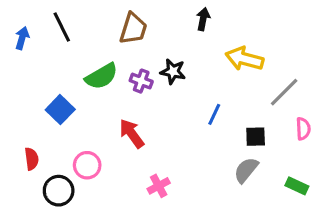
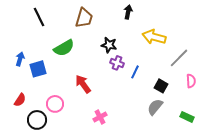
blue arrow: (22, 38) -> (20, 59), moved
purple cross: (141, 81) -> (117, 63), moved
blue square: (60, 110) -> (38, 69), turned 30
black square: (256, 137) -> (161, 86), turned 32
red semicircle: (32, 159) -> (20, 100), turned 40

